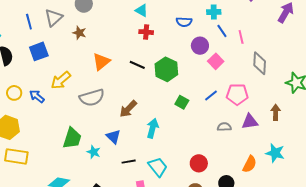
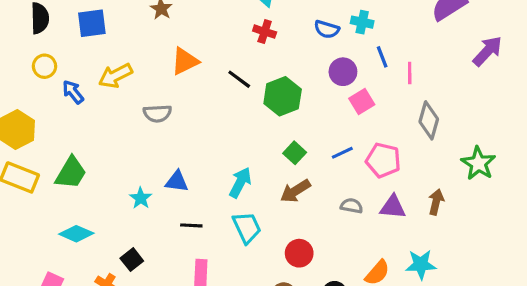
cyan cross: (214, 12) -> (362, 22), moved
yellow circle: (14, 93) -> (44, 66), moved
gray semicircle: (92, 98) -> (157, 113), size x0.7
brown arrow: (128, 109) -> (295, 191), moved
blue triangle: (113, 137) -> (177, 181), turned -49
green trapezoid: (72, 138) -> (71, 173), moved
cyan star: (275, 153) -> (421, 264), turned -30
cyan trapezoid: (158, 167) -> (247, 227), moved

